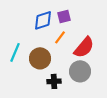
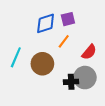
red semicircle: (84, 47) -> (89, 52), size x0.7
black cross: (54, 81) -> (71, 82), moved

